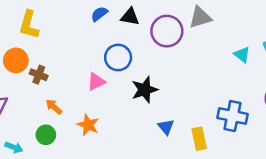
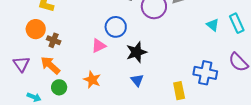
orange arrow: (54, 107) -> (50, 65), moved, size x1.5
blue triangle: (166, 127) -> (137, 80), moved

